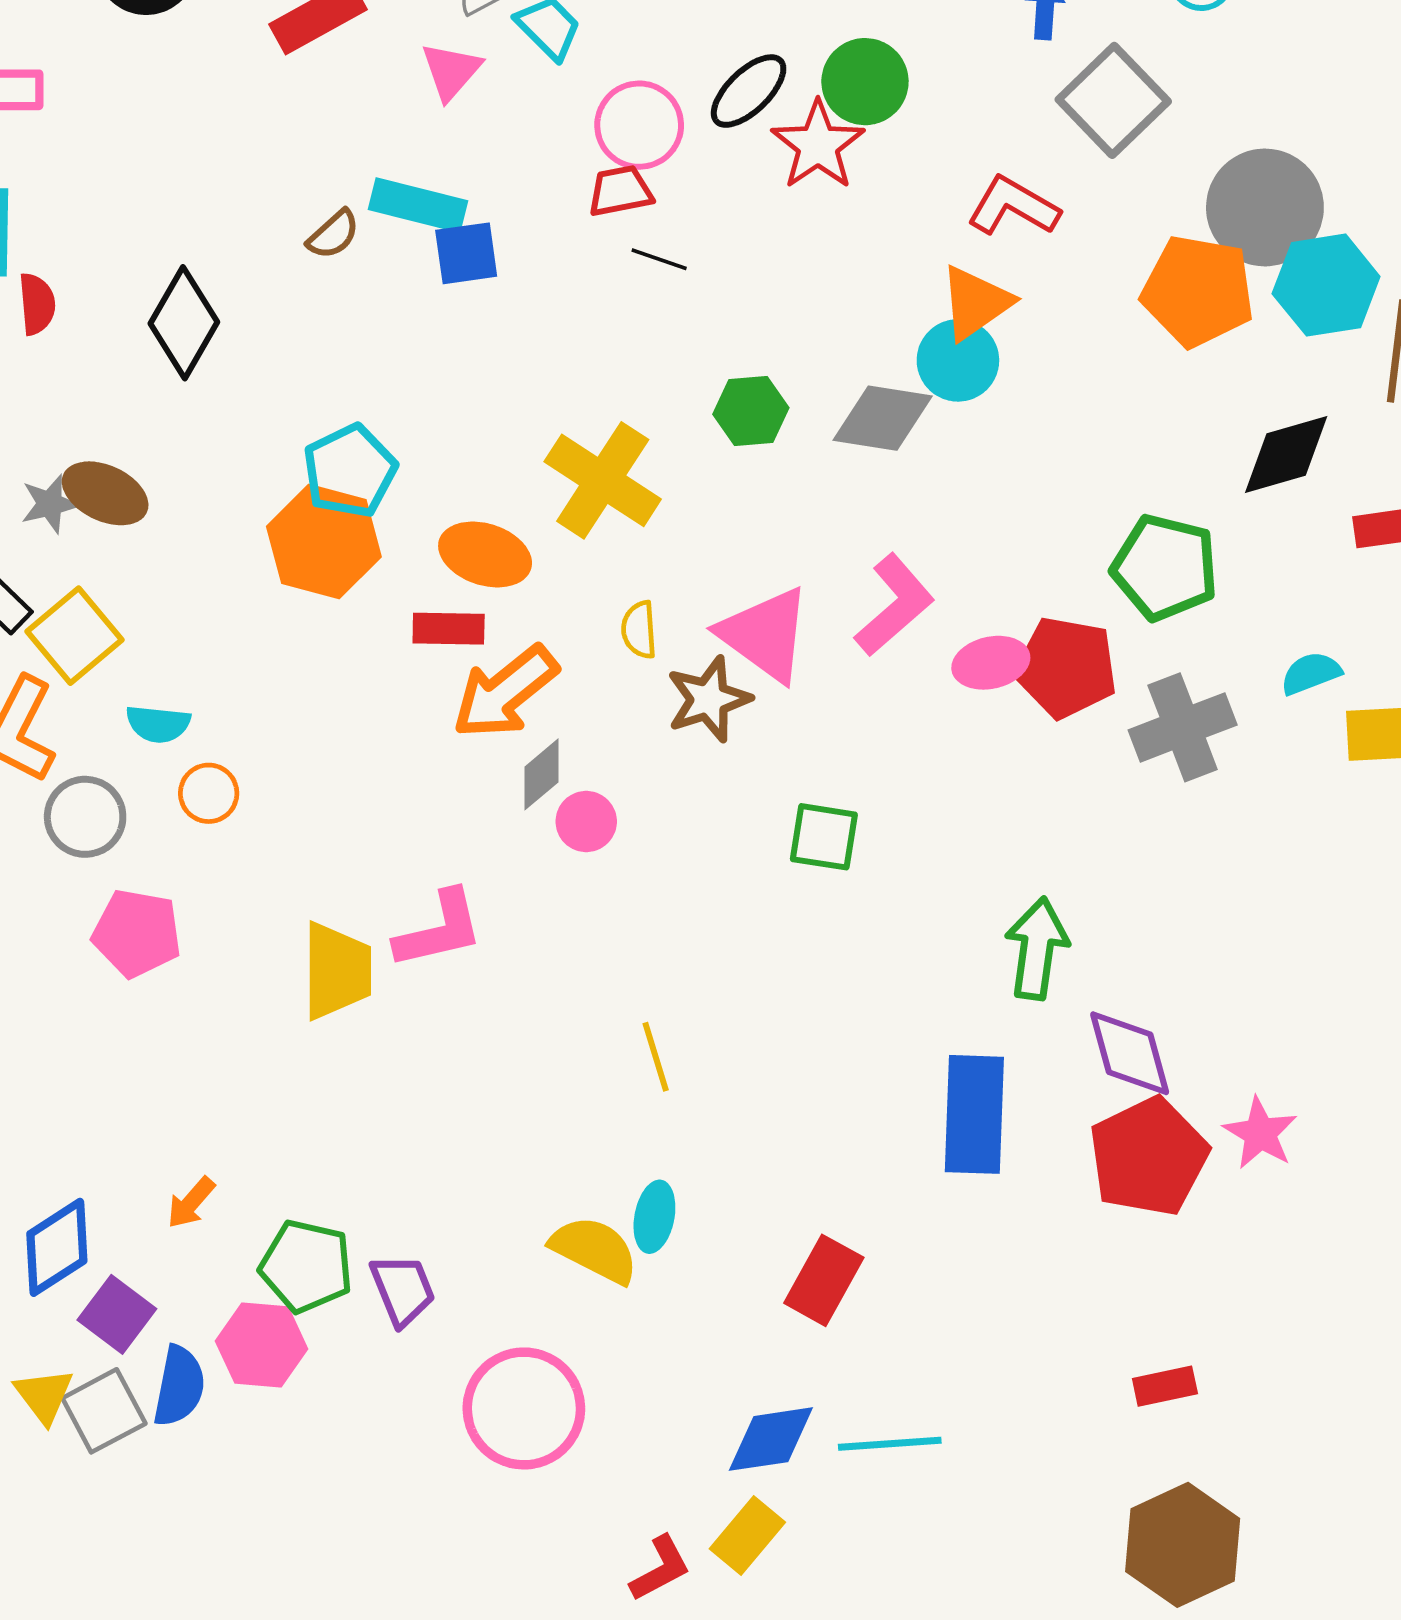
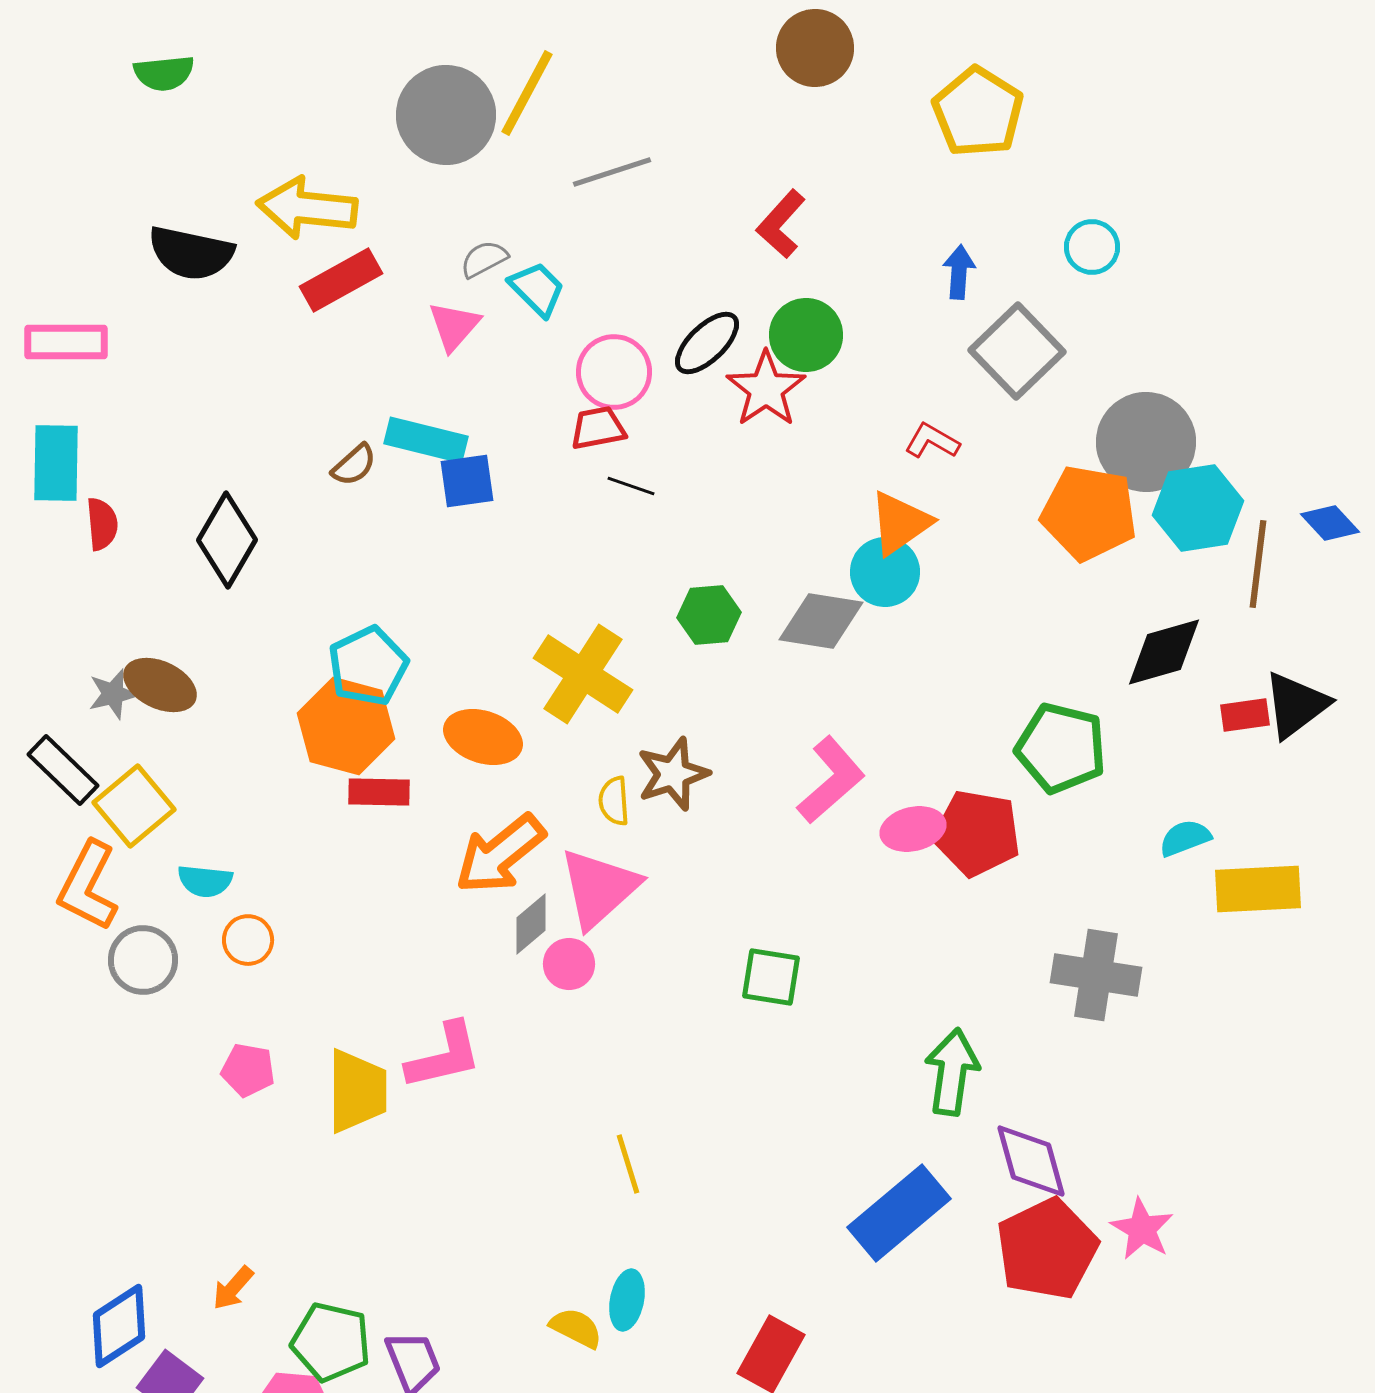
red L-shape: (1013, 206) -> (932, 441), size x0.7
red rectangle: (449, 629) -> (379, 792), moved
pink triangle: (765, 634) -> (599, 888), moved, turned 42
brown star: (709, 699) -> (673, 774), moved
gray cross: (1183, 727) -> (1096, 975), moved, turned 30
pink pentagon: (137, 933) -> (248, 1070), moved, size x0.7
blue rectangle: (974, 1114) -> (899, 1213), turned 48
yellow semicircle: (594, 1250) -> (576, 1328), size x0.7

